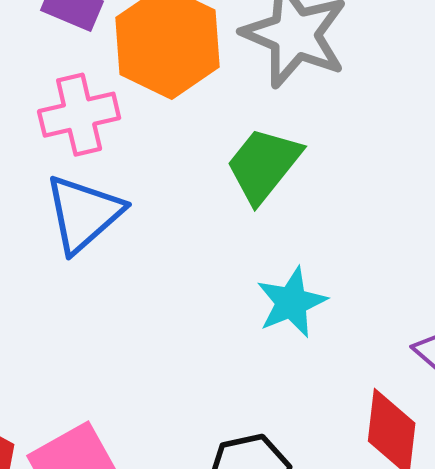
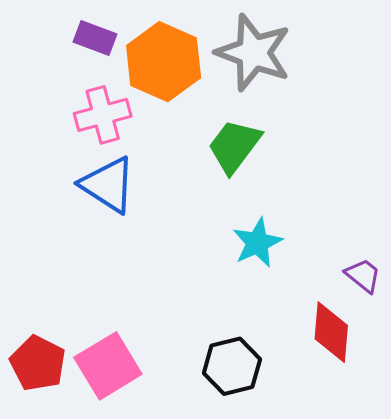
blue triangle: (84, 214) -> (108, 185), turned -44

